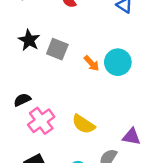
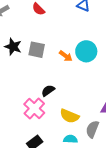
black semicircle: (22, 100) -> (48, 91), moved
yellow semicircle: (83, 124) -> (69, 116), moved

